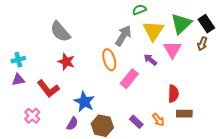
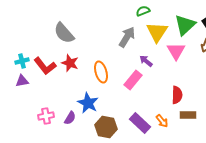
orange ellipse: (109, 60) -> (101, 72), moved
purple arrow: (150, 60) -> (146, 61), moved
red L-shape: (48, 89) -> (45, 66), moved
pink cross: (32, 116) -> (46, 116), moved, turned 35
purple rectangle: (136, 122) -> (140, 123), size x1.5
purple semicircle: (72, 124) -> (70, 118), moved

